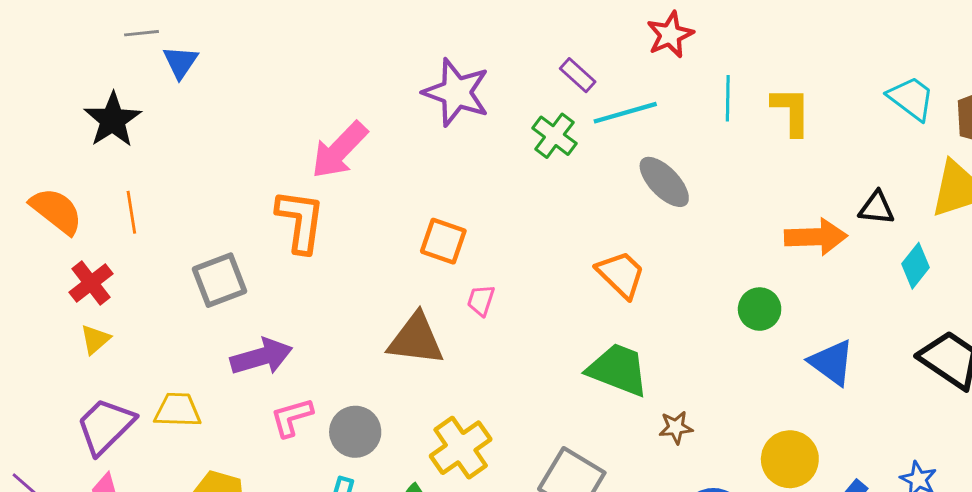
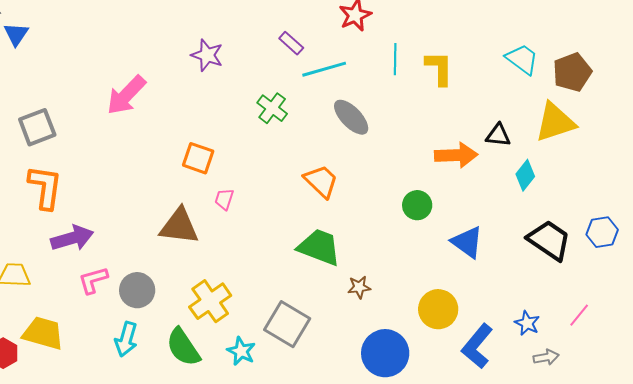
purple star: (456, 92) -> (207, 55), size x0.7
green cross: (554, 136) -> (272, 108), moved
orange L-shape: (300, 221) -> (45, 187), moved
gray square: (219, 280) -> (37, 127), moved

